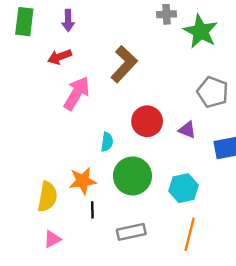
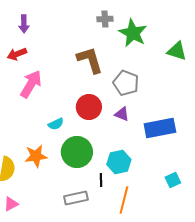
brown L-shape: (124, 64) -> (90, 60), moved, turned -60
gray pentagon: (213, 92) -> (126, 83), moved
cyan semicircle: (107, 142) -> (56, 124), turned 56
black line: (92, 210) -> (101, 180), moved

